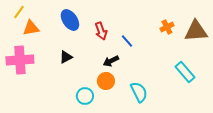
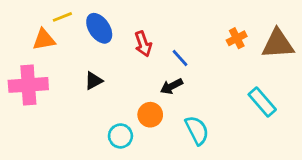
yellow line: (19, 12) -> (62, 17), moved, turned 32
black arrow: (111, 61) -> (171, 86), moved

